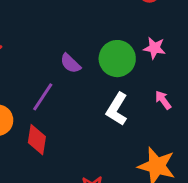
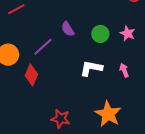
green circle: (117, 59) -> (100, 34), size x0.7
white L-shape: (117, 109) -> (91, 68), turned 55

